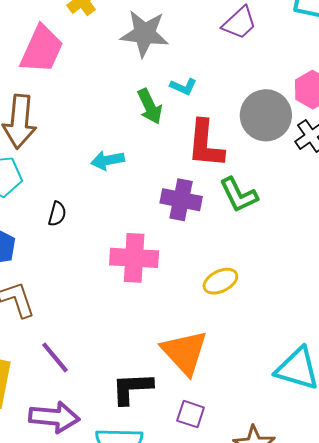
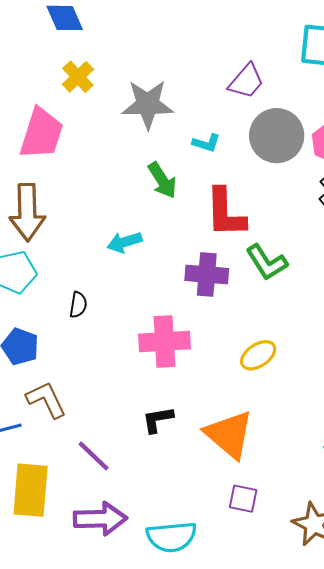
cyan L-shape: (183, 87) -> (206, 143), moved
gray circle: (266, 115) -> (277, 136), moved
black L-shape: (132, 388) -> (158, 420), moved, size x0.7

